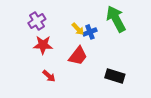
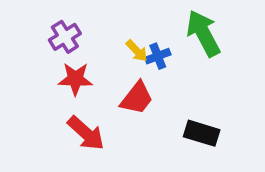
red arrow: (49, 76) -> (86, 133), size x1.6

